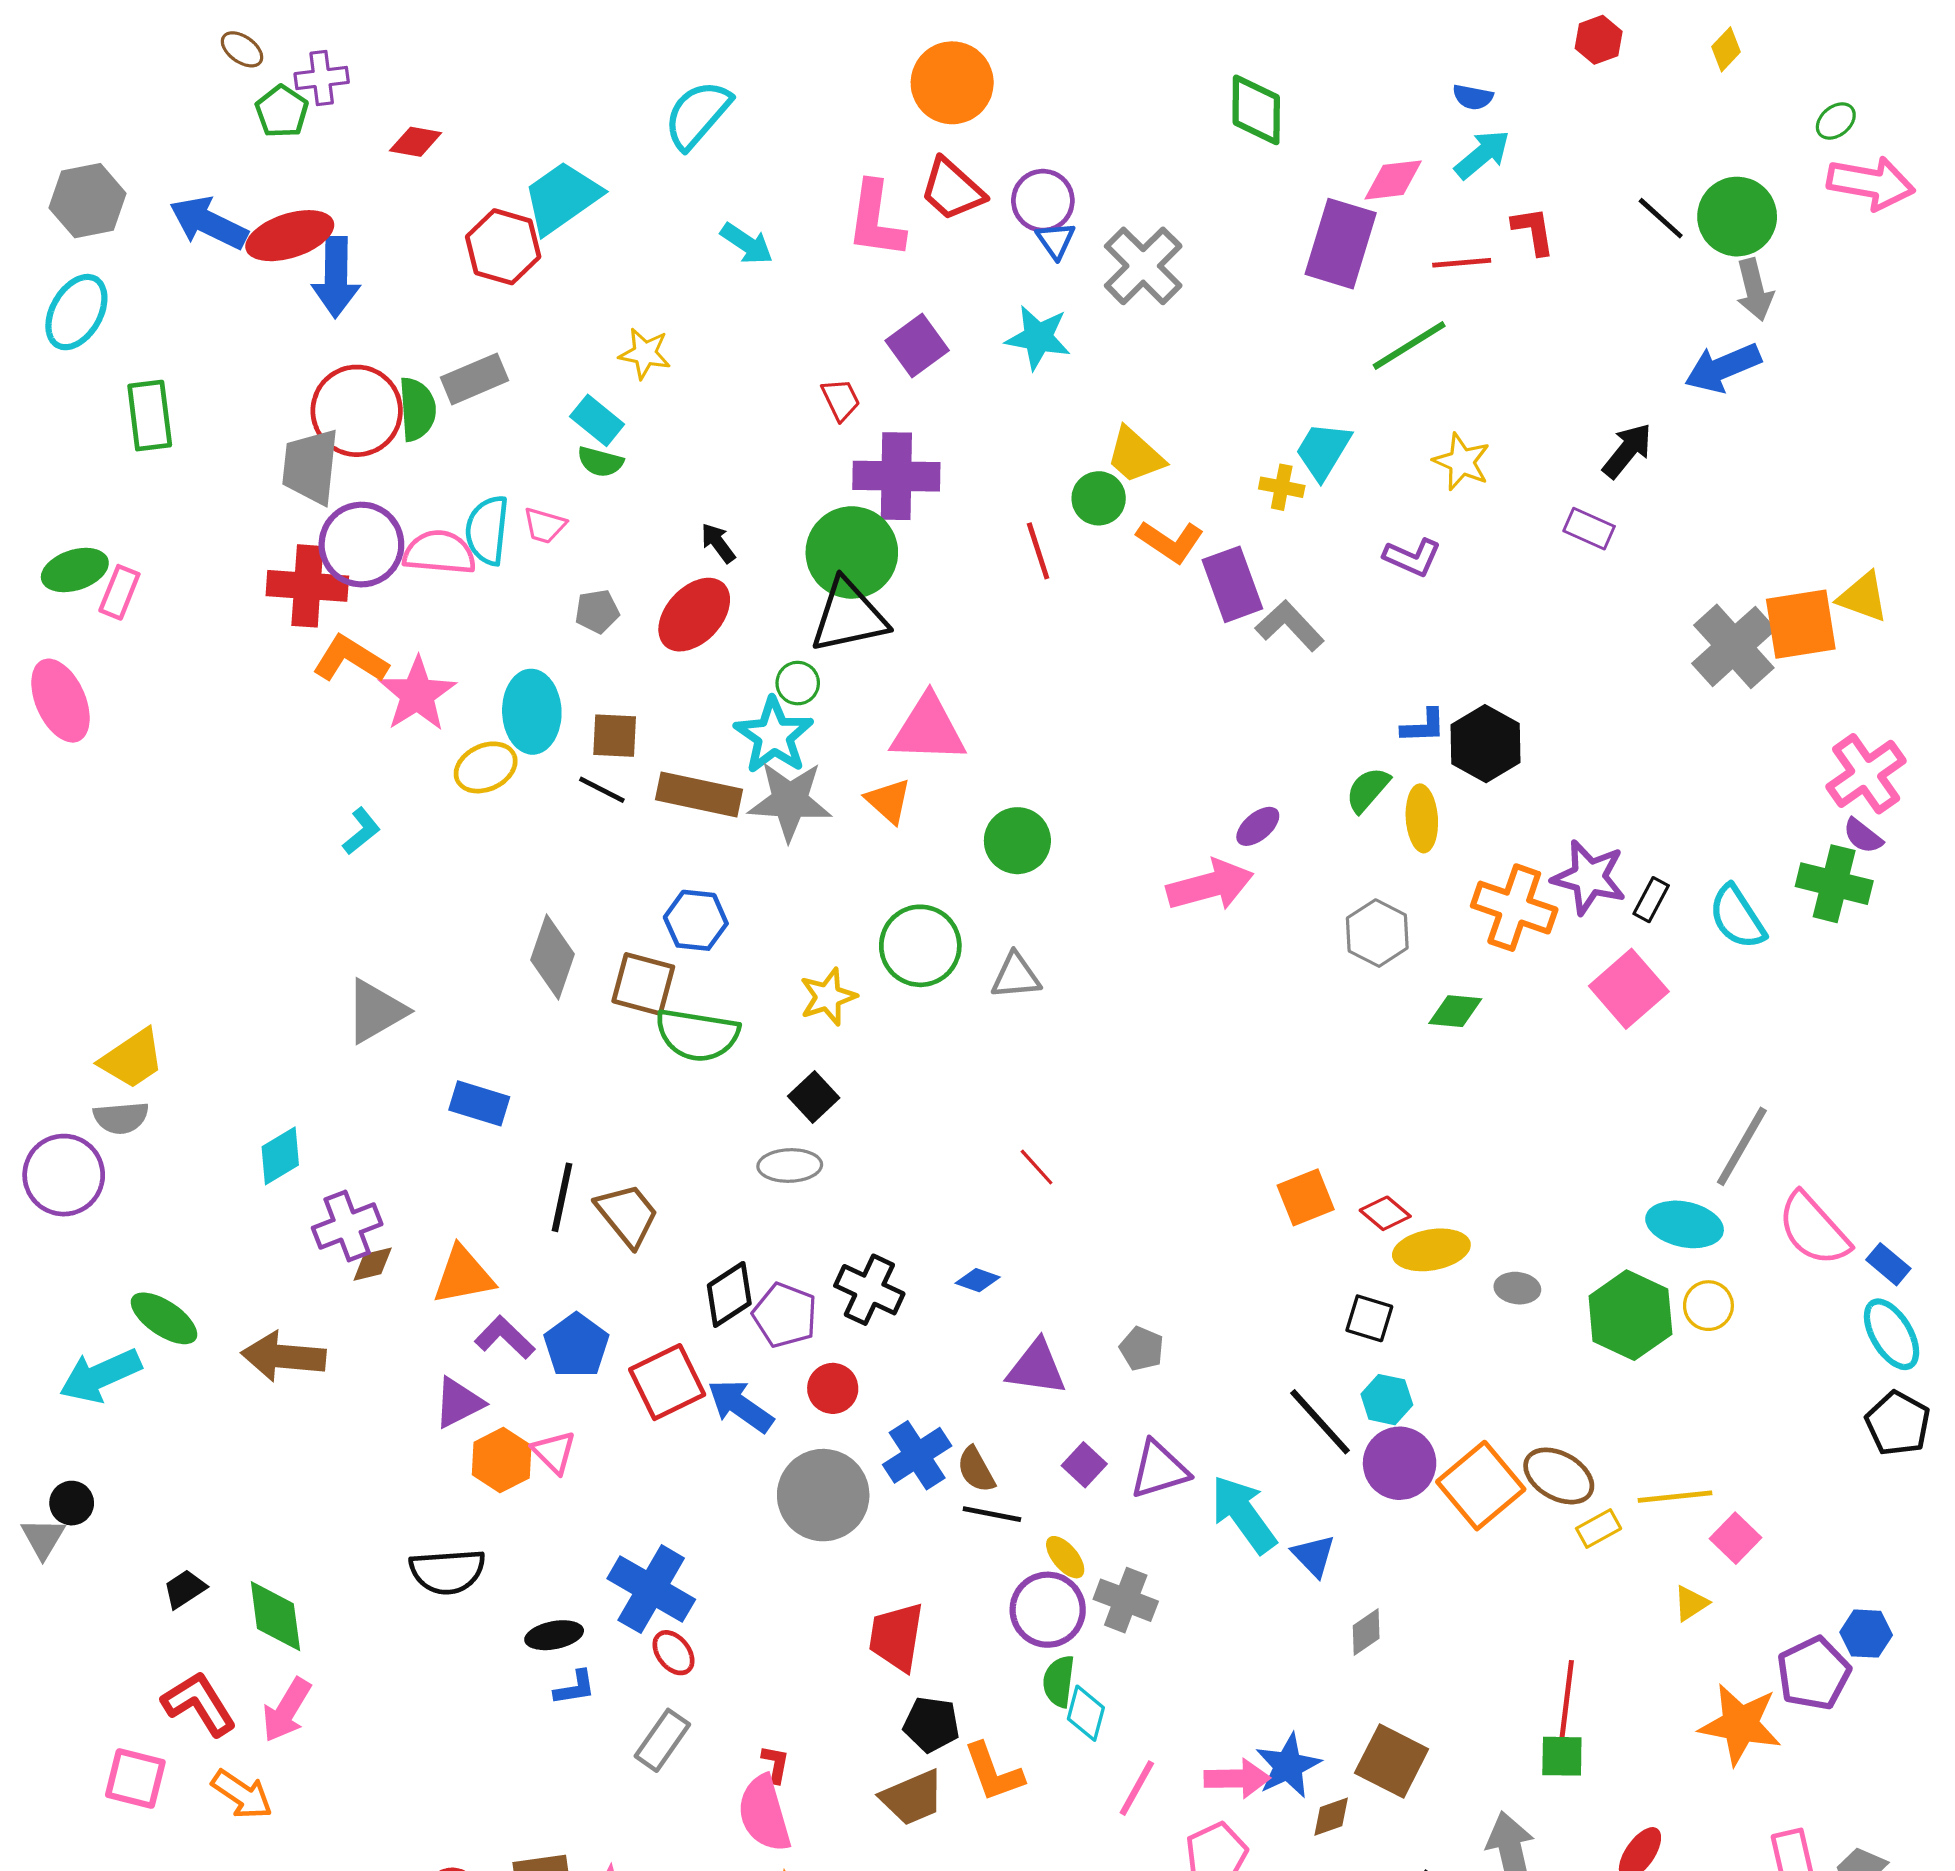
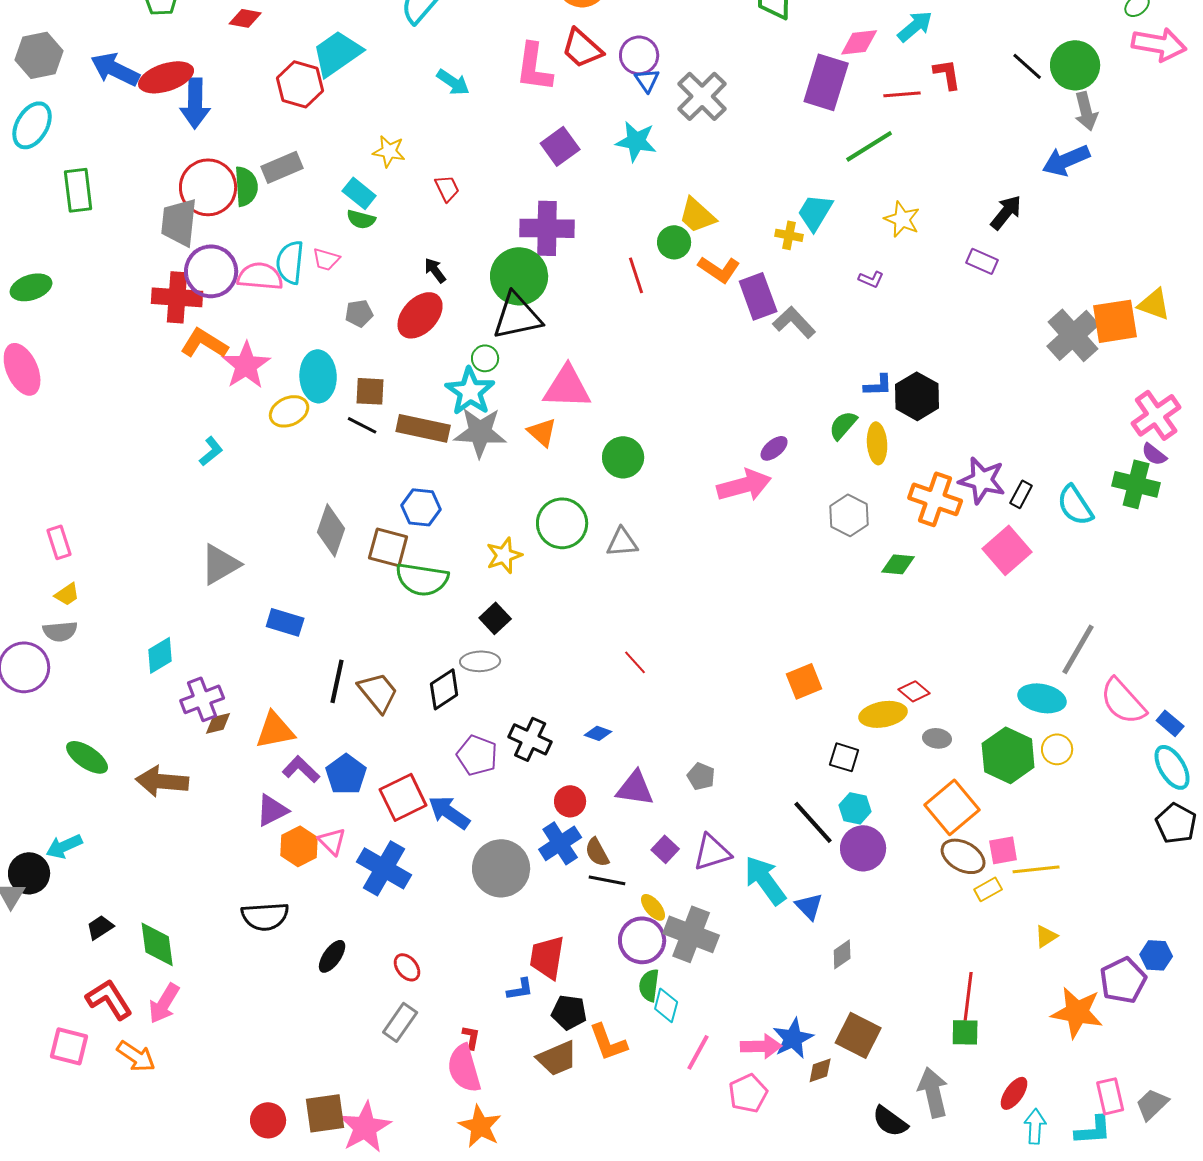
red trapezoid: (841, 400) -> (447, 188), moved
purple L-shape: (1412, 557) -> (871, 279), size x0.7
pink rectangle: (119, 592) -> (59, 542), moved, turned -40
yellow trapezoid: (132, 1059) -> (67, 594), size x0.6
red diamond: (1385, 1213) -> (914, 691), moved
black diamond: (729, 1294) -> (444, 689), moved
cyan arrow: (100, 1376) -> (64, 846), moved, size x0.7
red circle: (833, 1388) -> (570, 801), moved
orange square: (1481, 1486) -> (952, 807), moved
black circle: (72, 1503) -> (29, 873), size x1.5
pink square: (1735, 1538) -> (1003, 850), moved, turned 36
blue cross: (651, 1589) -> (384, 868), moved
gray cross: (1126, 1600) -> (691, 934), size x1.4
black ellipse: (554, 1635) -> (332, 956), turned -44
blue L-shape: (575, 1688) -> (520, 989), moved

